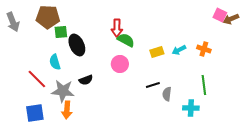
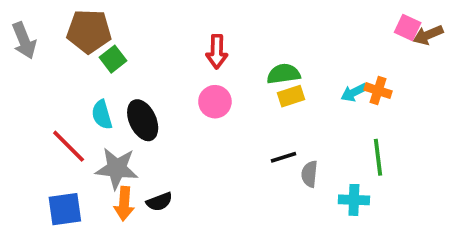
green square: (61, 32) -> (113, 59), turned -32
green semicircle: (126, 40) -> (284, 74), moved, turned -36
black ellipse: (77, 45) -> (143, 120), moved
cyan arrow: (179, 50) -> (354, 92), moved
pink circle: (120, 64) -> (215, 102), moved
black semicircle: (86, 80) -> (159, 202), moved

